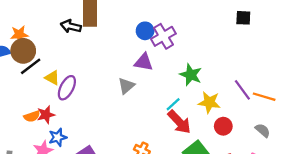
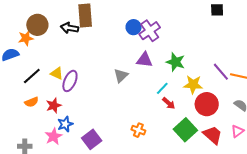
brown circle: (23, 51) -> (37, 25), moved
purple triangle: (144, 62) -> (144, 60), moved
black line: (31, 66) -> (32, 76), moved
orange semicircle: (32, 116) -> (32, 102), moved
red arrow: (179, 122) -> (169, 103), size x0.6
red circle: (223, 126) -> (207, 104), size x1.5

